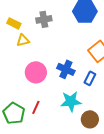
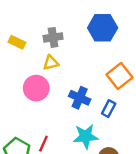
yellow triangle: (23, 40) -> (51, 63), moved
pink circle: (36, 72) -> (36, 88), moved

